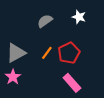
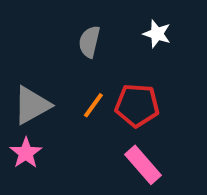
gray semicircle: (45, 21) -> (89, 42), turned -42
red pentagon: (69, 53) -> (137, 105), turned 30

